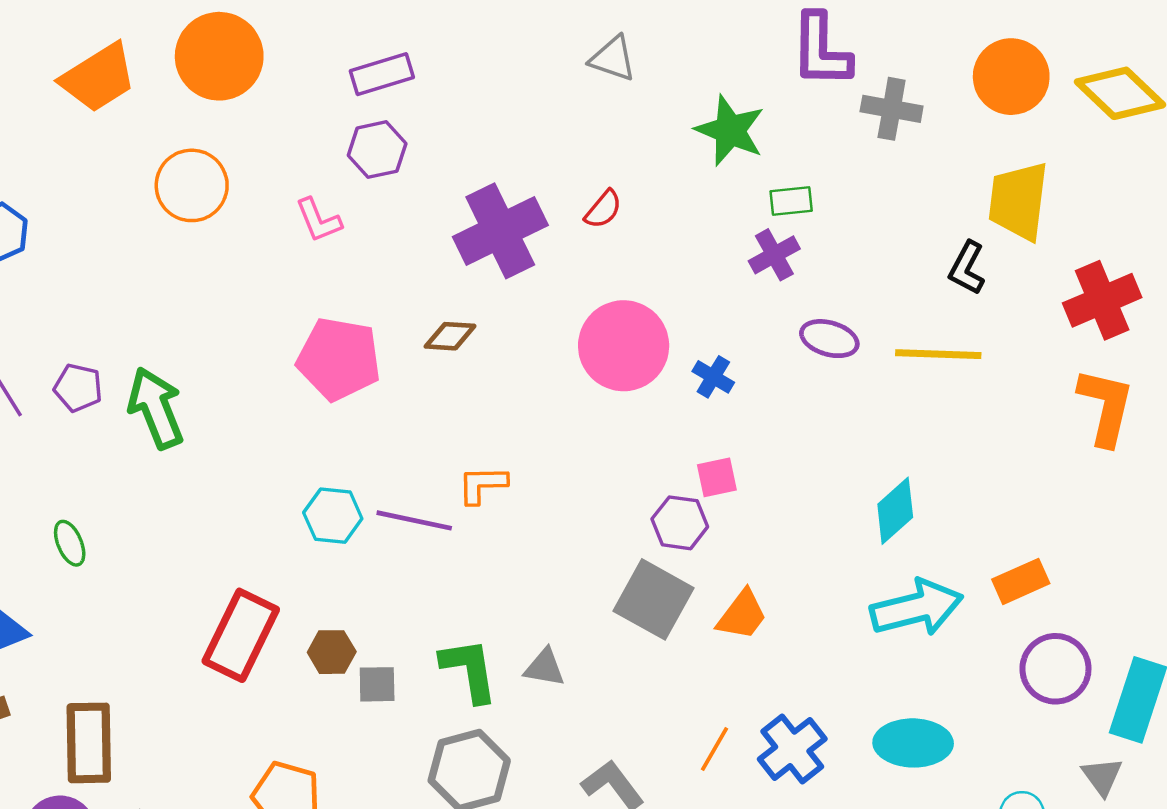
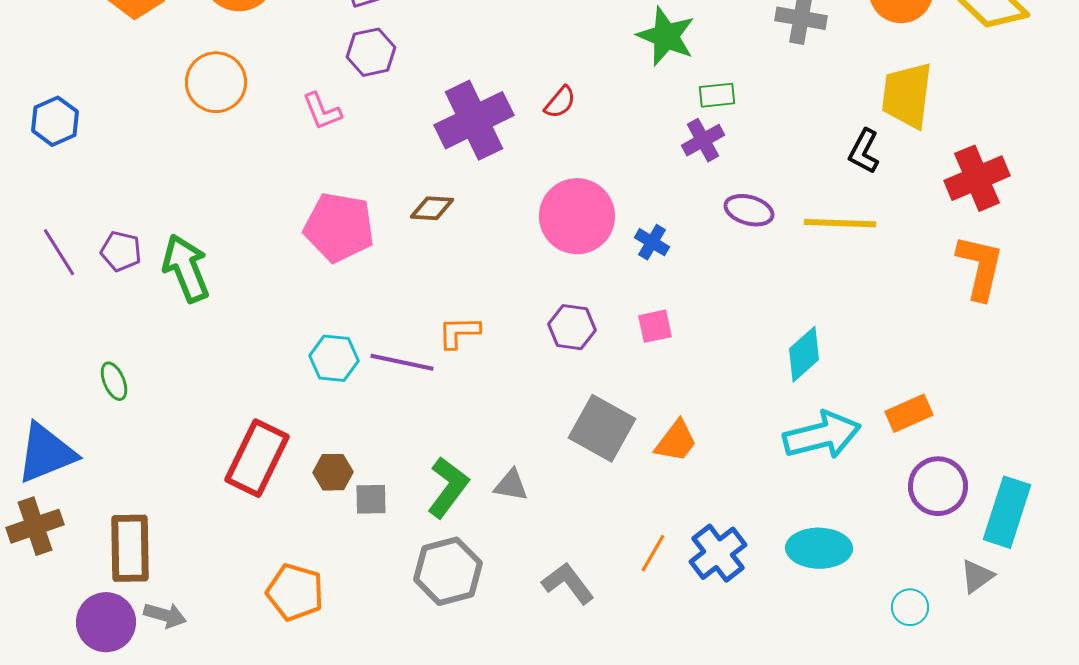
purple hexagon: (680, 523) -> (572, 327), moved
green L-shape: (469, 670) -> (448, 487), turned 46
gray triangle: (1102, 776) -> (977, 576), turned 30

